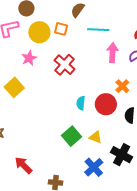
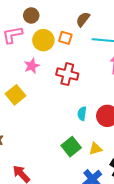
red cross: (65, 65) -> (67, 74), turned -30
yellow triangle: (96, 137) -> (95, 149), turned -40

